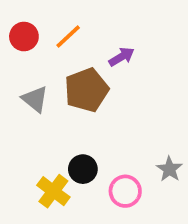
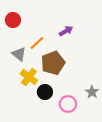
orange line: (68, 37) -> (37, 43), moved
brown pentagon: (87, 90) -> (53, 63), moved
yellow cross: (53, 191) -> (29, 77), moved

